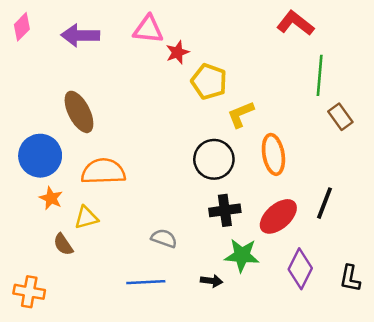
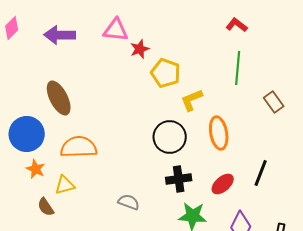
red L-shape: (295, 23) -> (237, 25), size x0.7
green line: (320, 75) -> (238, 68), moved
red ellipse: (278, 216) -> (223, 184), size x0.7

